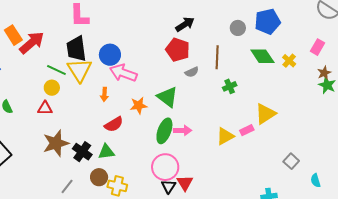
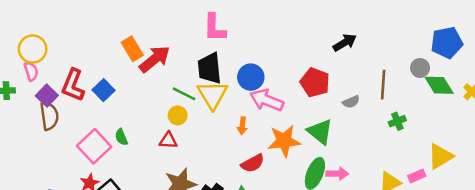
gray circle: (238, 28) -> (420, 68), moved
red pentagon: (178, 50) -> (315, 82), moved
orange star: (139, 105) -> (284, 141), size x1.5

